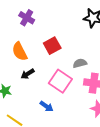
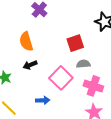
red square: (52, 46) -> (75, 43), moved
blue arrow: (46, 106) -> (43, 100), turned -48

